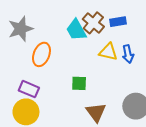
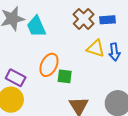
cyan trapezoid: (76, 30) -> (36, 26), moved
orange ellipse: (41, 54) -> (49, 65), moved

